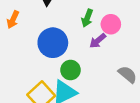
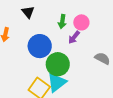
green circle: (71, 70) -> (58, 64), size x1.5

